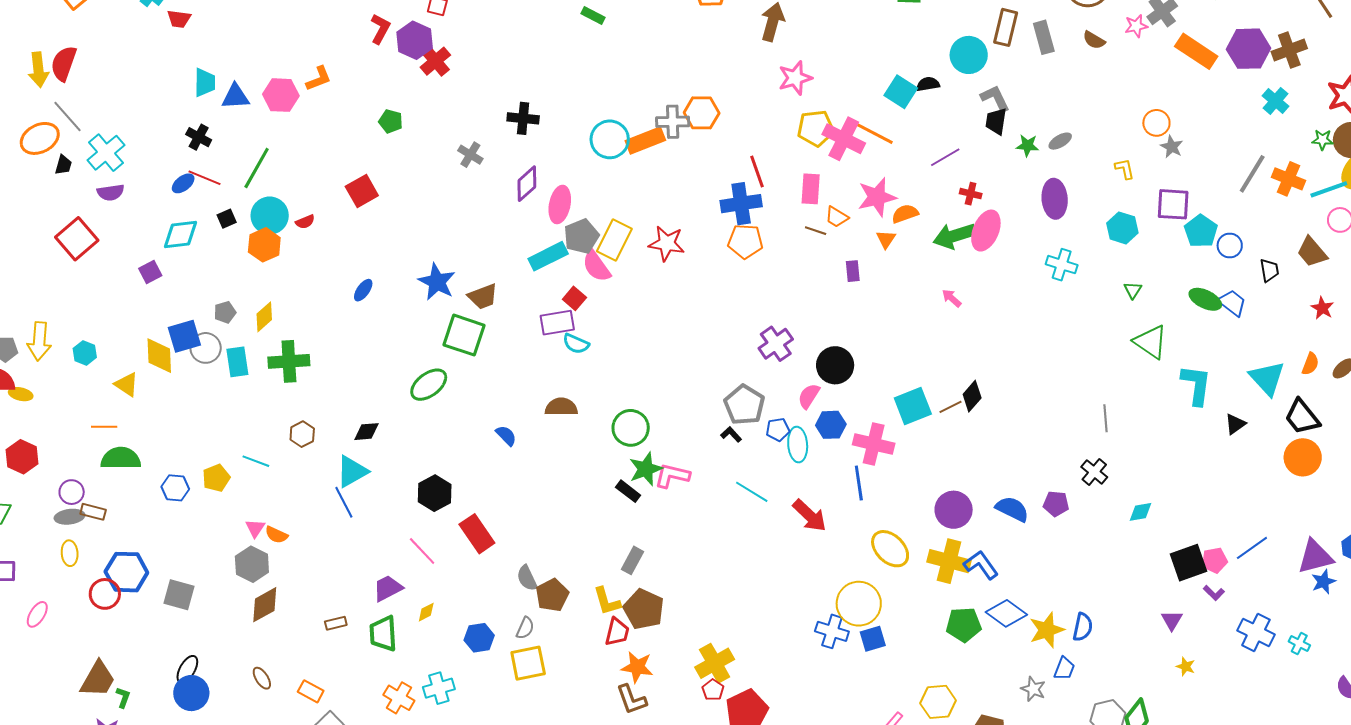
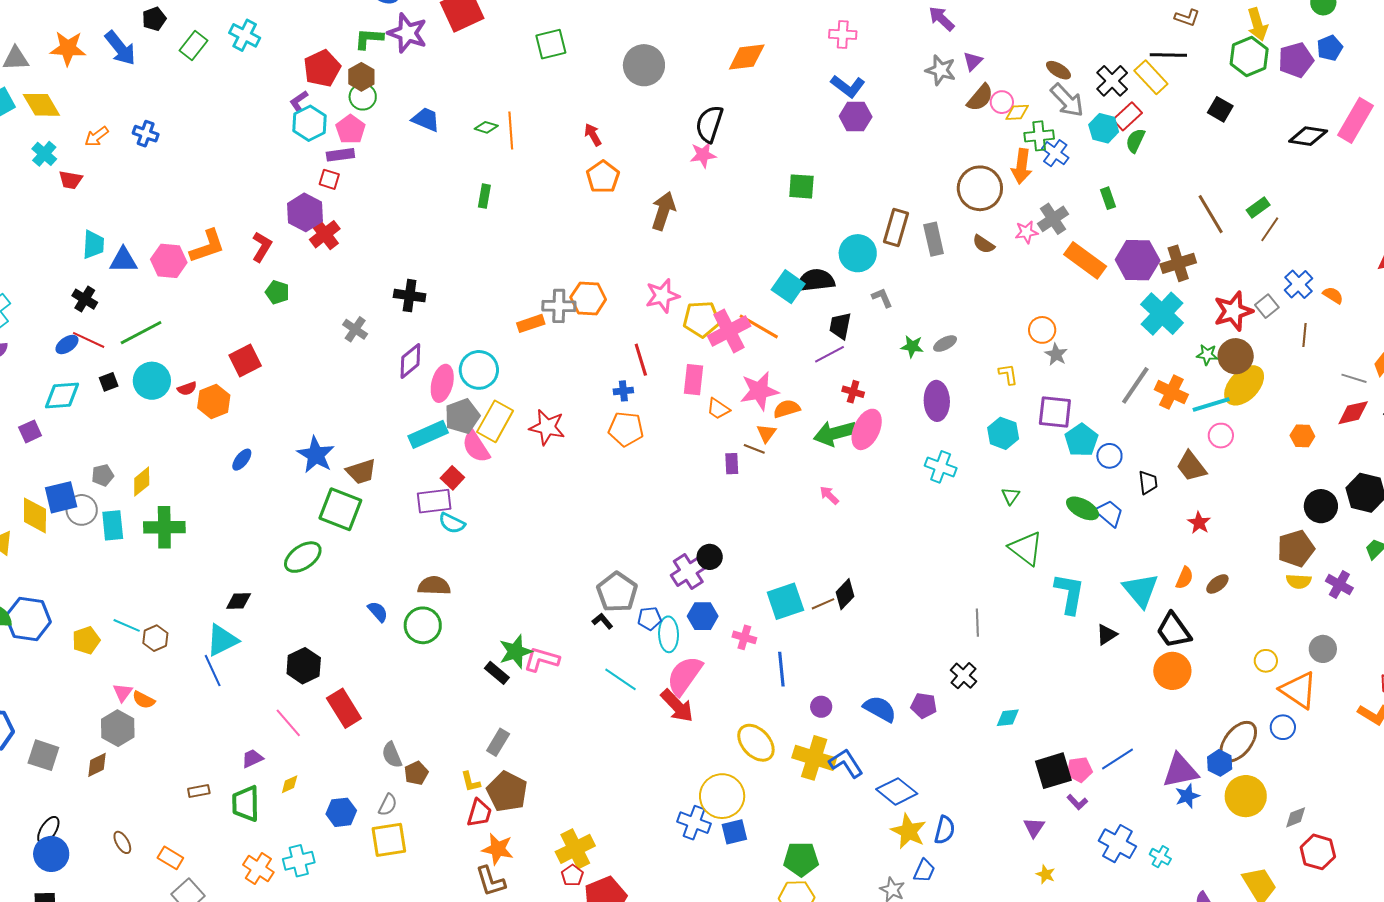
green rectangle: (593, 15) -> (484, 196), turned 70
red L-shape: (380, 29) -> (262, 247), moved
pink star: (795, 78) -> (662, 296), moved
orange L-shape: (319, 79) -> (207, 246), size x1.4
black semicircle: (928, 84) -> (816, 280), size x1.6
gray L-shape: (995, 98) -> (882, 298), size x0.7
cyan cross: (1275, 101) -> (1162, 314), size x1.6
black trapezoid: (996, 121) -> (840, 326), moved
cyan circle: (610, 139) -> (479, 370), moved
pink cross: (844, 139) -> (729, 331), turned 33
orange rectangle: (645, 141) -> (531, 323), size x0.7
green line: (257, 168) -> (141, 333), turned 30
blue cross: (741, 204) -> (623, 391), size x0.5
brown line: (816, 231) -> (754, 449), moved
orange hexagon: (264, 245) -> (214, 402), moved
purple cross: (776, 344) -> (688, 572), moved
black circle: (835, 365) -> (710, 557), size x0.7
pink semicircle: (809, 396) -> (685, 676), moved, size x1.6
green circle: (631, 428) -> (423, 625), moved
brown hexagon: (302, 434) -> (155, 638), moved
pink cross: (874, 444) -> (744, 637), size x0.6
blue line: (859, 483) -> (781, 669), moved
blue hexagon: (175, 488) -> (28, 619), moved, size x1.6
purple circle: (954, 510) -> (821, 707), size x0.6
purple trapezoid: (388, 588) -> (252, 758), size x0.7
brown pentagon: (552, 595) -> (416, 773), size x0.7
yellow L-shape: (607, 601) -> (471, 782), size x0.7
brown diamond: (265, 605) -> (97, 765), moved, size x0.7
blue diamond: (1006, 613) -> (897, 791), moved
green pentagon: (964, 625) -> (801, 859), moved
yellow star: (1047, 630) -> (909, 831), turned -30

